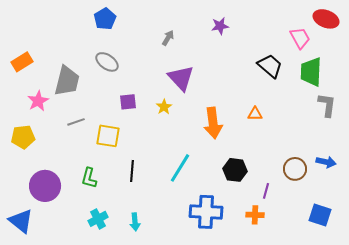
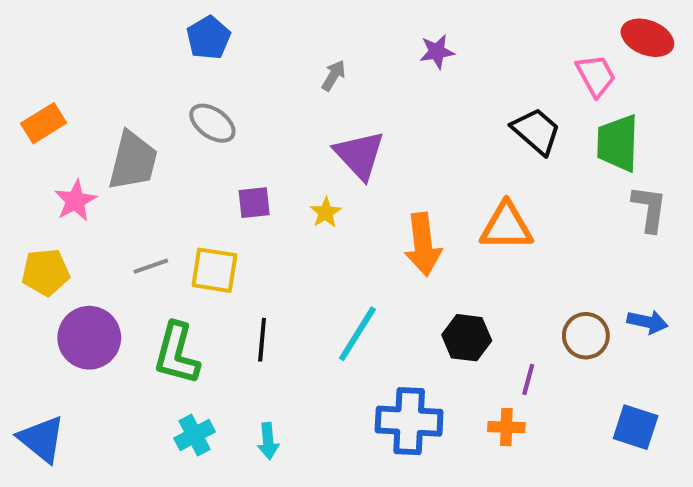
orange triangle: (255, 114) -> (506, 226), size x1.8
gray line: (76, 122) -> (151, 266), moved
green L-shape: (89, 178) -> (177, 354), size x1.5
purple circle: (45, 186) -> (89, 338), moved

